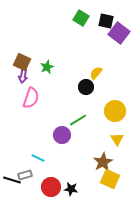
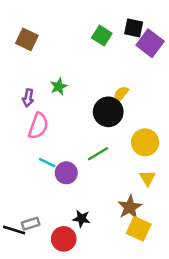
green square: (81, 18) -> (102, 36), moved
brown square: (22, 62) -> (27, 39), moved
black circle: (86, 87) -> (108, 112), size x1.5
purple circle: (62, 135) -> (66, 173), moved
cyan line: (38, 158) -> (47, 163), moved
black star: (71, 189) -> (82, 219), moved

